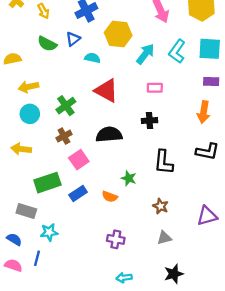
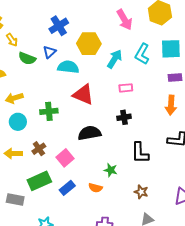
yellow arrow: (43, 11) -> (12, 40), moved
cyan semicircle: (92, 58) -> (68, 67), size x1.5
green cross: (66, 106) -> (49, 111), turned 36
brown cross: (64, 136) -> (39, 149), moved
gray rectangle: (26, 211) -> (15, 200), moved

